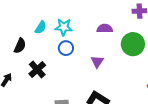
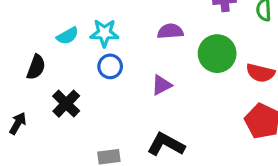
cyan semicircle: (41, 27) -> (68, 36), turned 32
purple triangle: (97, 62) -> (161, 85), turned 32

